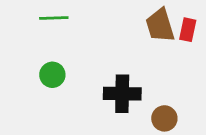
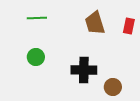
brown trapezoid: (160, 25) -> (95, 23), moved

